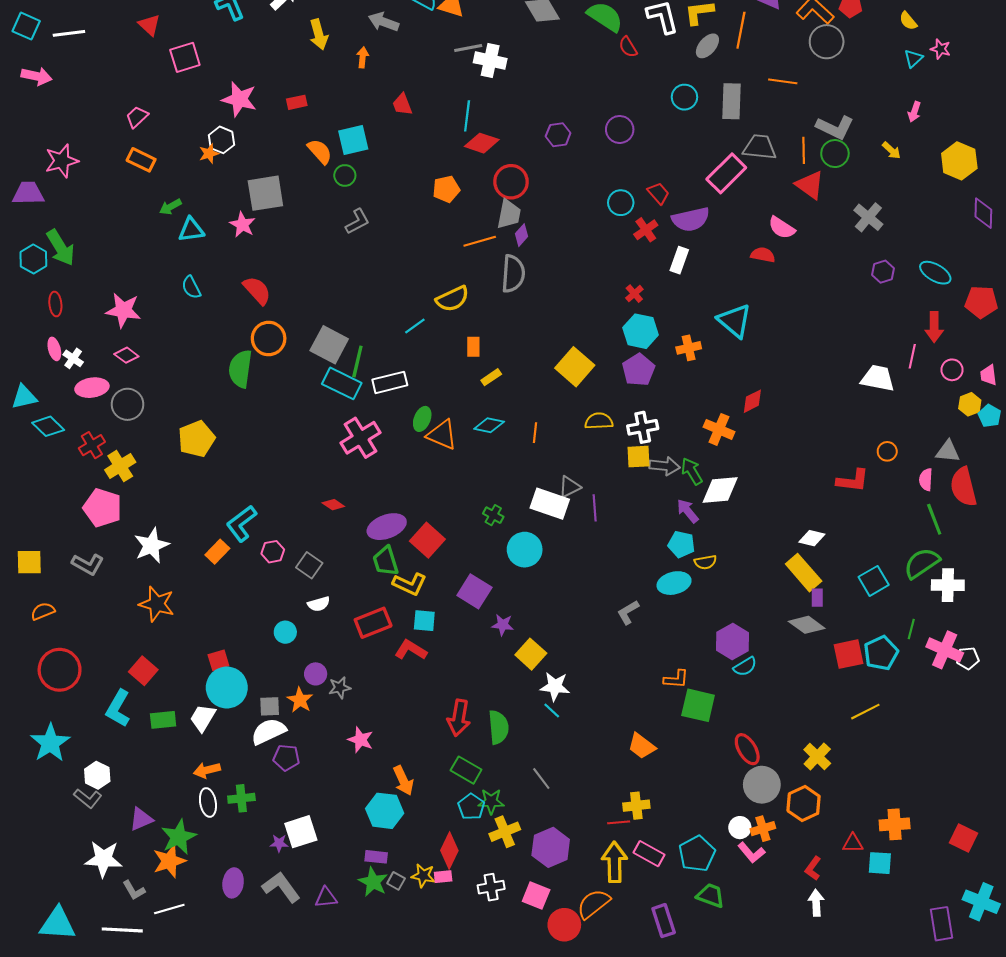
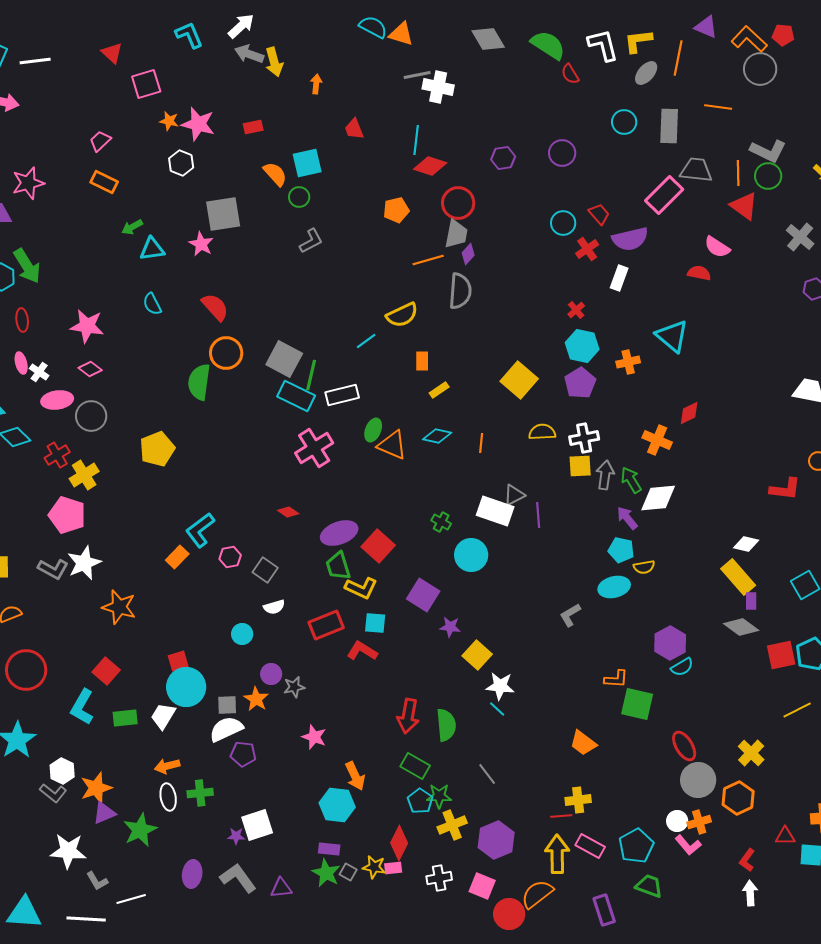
gray arrow: (384, 22) -> (249, 54), moved
orange star: (209, 154) -> (169, 121), moved, turned 30
gray arrow: (665, 466) -> (605, 475), turned -88
white star: (152, 545) -> (84, 563), moved
orange star: (169, 861) -> (96, 788), moved

